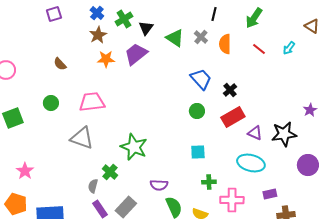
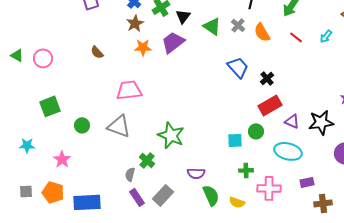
orange semicircle: (225, 44) -> (262, 32), turned -30
green circle: (51, 103) -> (82, 125), moved
green circle: (197, 111) -> (256, 131), moved

